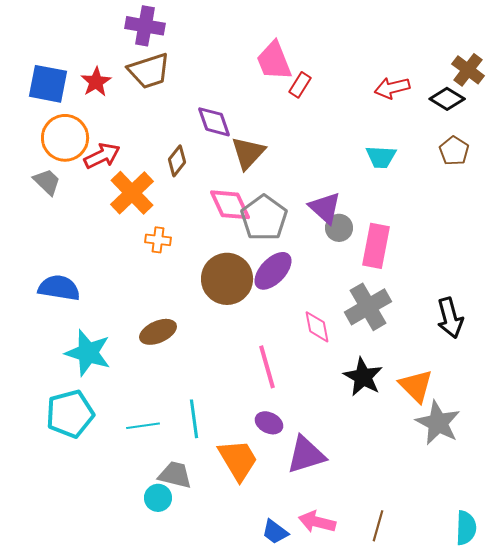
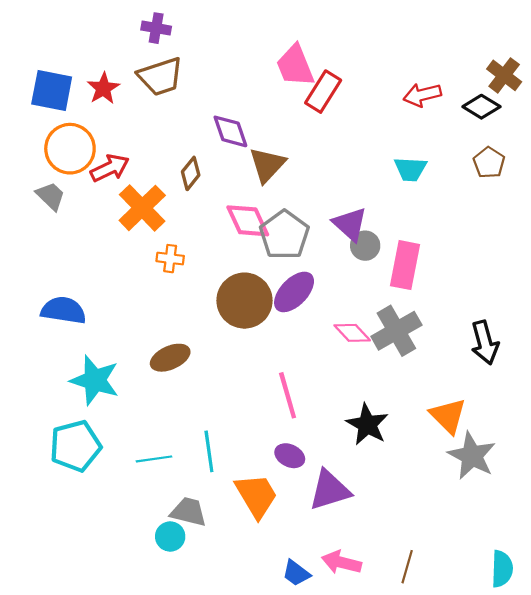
purple cross: (145, 26) -> (156, 28), size x0.7
red rectangle: (300, 85) -> (323, 92), size x1.5
pink diamond: (317, 327) -> (352, 333), moved, turned -32
black star: (363, 377) -> (367, 424), moved

